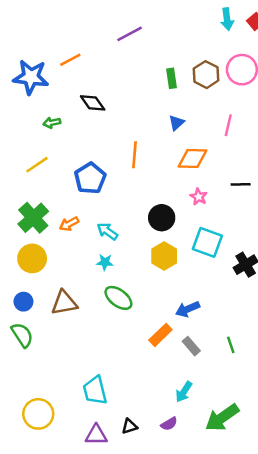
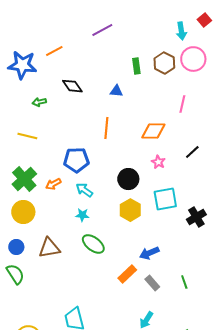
cyan arrow: (227, 19) -> (181, 31), moved
blue triangle: (176, 123) -> (116, 91), moved, turned 48
yellow line: (37, 165) -> (27, 136), turned 48
blue pentagon: (90, 178) -> (76, 160), moved, turned 30
black line: (241, 184) -> (192, 152), turned -42
cyan square: (207, 242) -> (165, 199), turned -30

